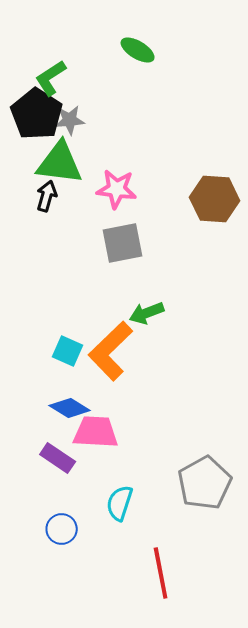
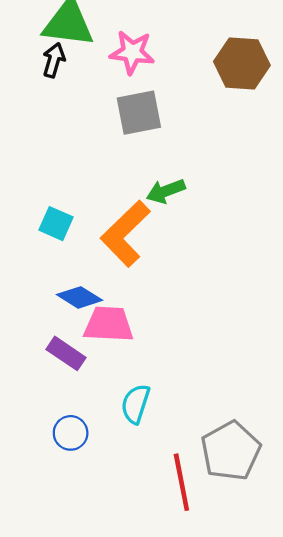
cyan square: (68, 351) -> (56, 224), moved
gray pentagon: (205, 483) -> (231, 451), moved

